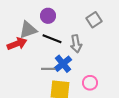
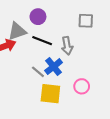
gray square: (94, 20) -> (86, 21), turned 35
gray line: (48, 69) -> (38, 72), turned 40

